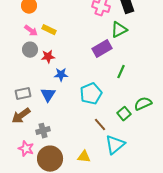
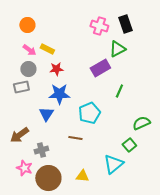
red star: (48, 57) -> (56, 69), moved
blue star: (61, 75) -> (59, 94), size x1.5
gray rectangle: (23, 94) -> (21, 87), moved
green square: (124, 114) -> (129, 145), moved
brown line: (100, 125) -> (75, 138), moved, turned -40

